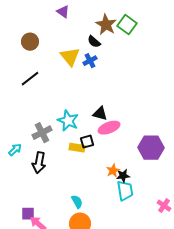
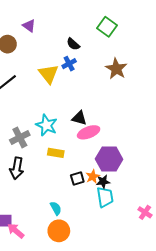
purple triangle: (63, 12) -> (29, 26), moved
brown star: (106, 25) -> (116, 69), moved
yellow triangle: (70, 57) -> (49, 74), moved
black square: (87, 142) -> (77, 179), moved
purple hexagon: (151, 148) -> (109, 159), moved

